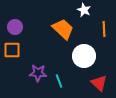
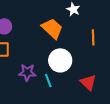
orange line: (104, 29) -> (93, 37), moved
white circle: (84, 56) -> (60, 60), moved

